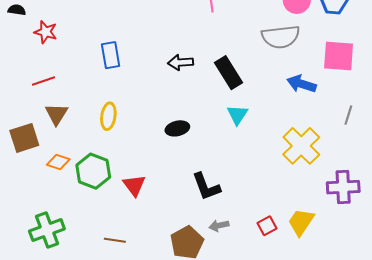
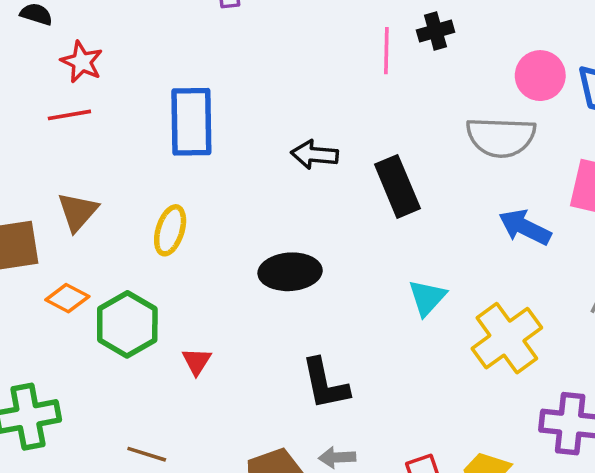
blue rectangle: (111, 55) -> (191, 122), size x1.4
red line: (44, 81) -> (69, 115), moved
cyan triangle: (237, 115) -> (427, 298), moved
black ellipse: (177, 128) -> (290, 272), size x1.4
red triangle: (134, 185) -> (197, 361), size x0.7

